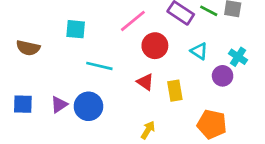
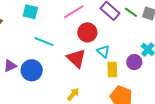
cyan triangle: (199, 51) -> (103, 51), moved
red triangle: (145, 82) -> (76, 58), size x1.5
yellow rectangle: (175, 91) -> (112, 70), moved

